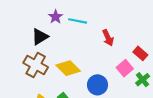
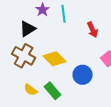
cyan line: (78, 21) -> (64, 14), turned 72

